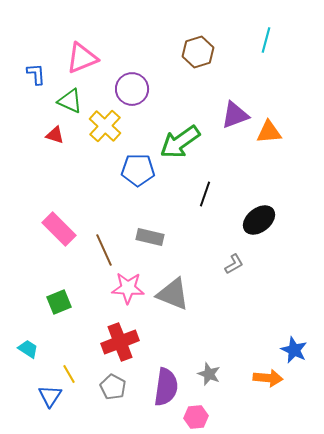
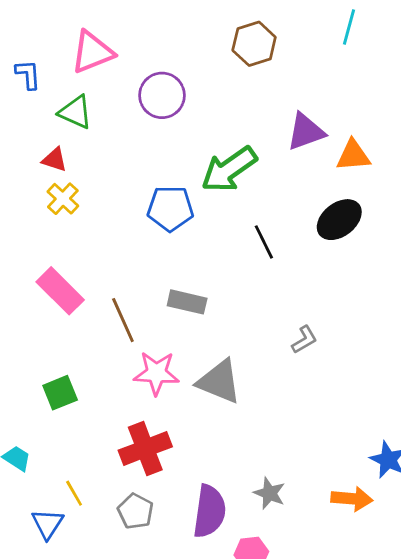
yellow cross: (105, 126) -> (63, 199), moved, size x0.7
black line: (205, 194) -> (264, 242), turned -45
black ellipse: (259, 220) -> (339, 220), moved

